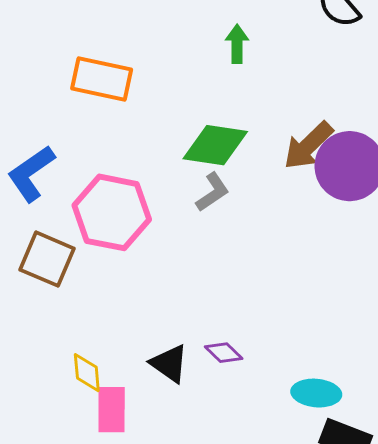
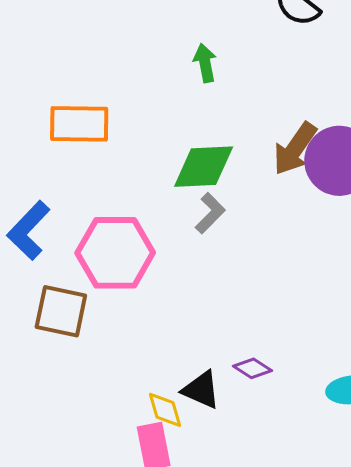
yellow diamond: (87, 373) -> (165, 410), moved

